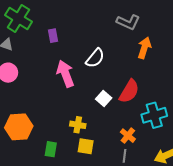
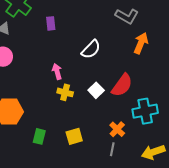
pink arrow: (65, 74) -> (57, 71), moved, size x0.6
yellow cross: (78, 125) -> (65, 92), moved
yellow square: (86, 146) -> (74, 136), turned -30

